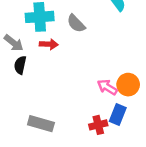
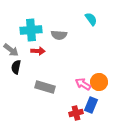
gray semicircle: (76, 23) -> (59, 35), turned -42
gray rectangle: (41, 124) -> (45, 87), moved

